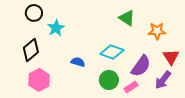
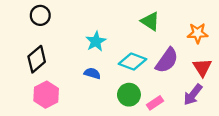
cyan star: (56, 28) -> (96, 41), moved
orange star: (157, 31) -> (198, 33), moved
purple semicircle: (141, 66) -> (167, 60), moved

